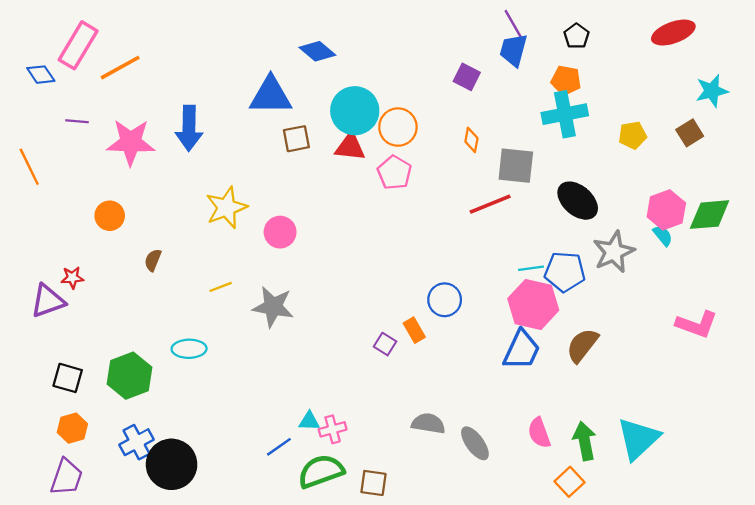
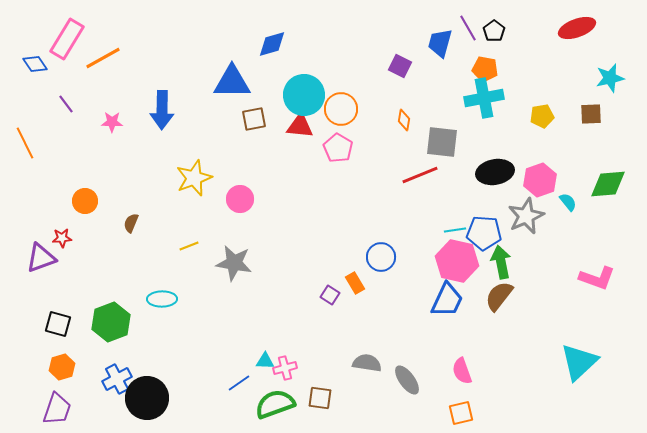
purple line: (513, 24) -> (468, 28), moved
blue diamond: (317, 51) -> (272, 44), turned -56
purple line: (77, 121) -> (66, 104), turned 48
brown square: (690, 133) -> (591, 114), turned 30
pink star: (131, 142) -> (112, 122), size x0.5
black ellipse: (578, 201) -> (495, 172), turned -51
pink hexagon: (666, 210) -> (540, 180), moved
orange circle: (110, 216) -> (85, 201), moved
cyan triangle: (638, 439) -> (579, 362), moved
green arrow: (585, 441) -> (501, 262), moved
orange square: (569, 482) -> (461, 413), moved, turned 30
brown square: (373, 483) -> (320, 398), moved

